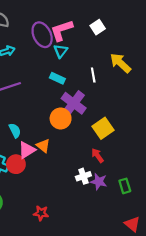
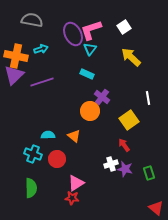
yellow arrow: (120, 63) -> (131, 57), moved
white line: (93, 75) -> (148, 98), moved
purple cross: (74, 103) -> (102, 97), size x0.7
cyan semicircle: (15, 130) -> (48, 135), moved, turned -64
pink triangle: (27, 150) -> (76, 183), moved
red circle: (16, 164) -> (57, 159), moved

